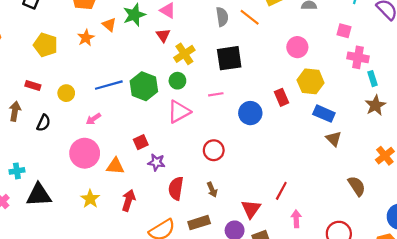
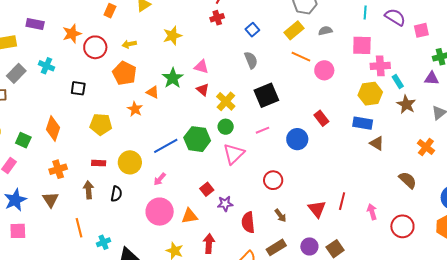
orange line: (250, 17) -> (301, 57), moved
pink square: (344, 31) -> (362, 45), size x1.5
yellow hexagon: (311, 81) -> (370, 94), moved
yellow circle: (66, 93) -> (130, 162), size x1.5
red triangle: (251, 209) -> (317, 209), moved
pink arrow: (296, 219) -> (372, 212), moved

